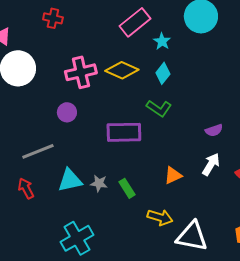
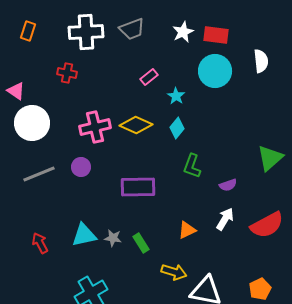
pink rectangle: (135, 22) -> (149, 77), size x0.6
green L-shape: (159, 108) -> (192, 166), moved, turned 75
gray line: (38, 151) -> (39, 174), moved

